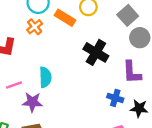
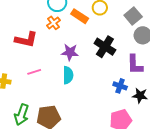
cyan semicircle: (45, 77) -> (68, 75), moved
purple star: (32, 102) -> (70, 52), moved

